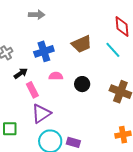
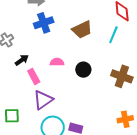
cyan line: (113, 50) -> (113, 35), turned 66
blue cross: (44, 51) -> (44, 23), moved

